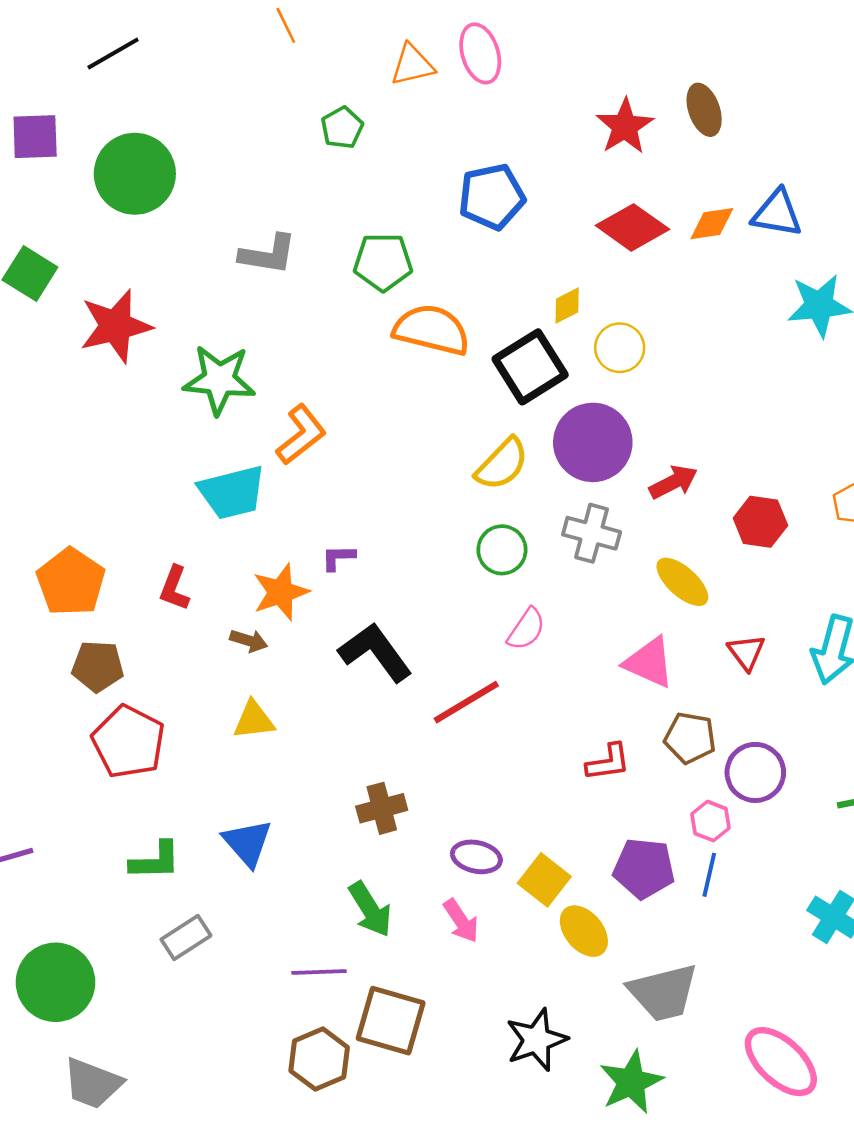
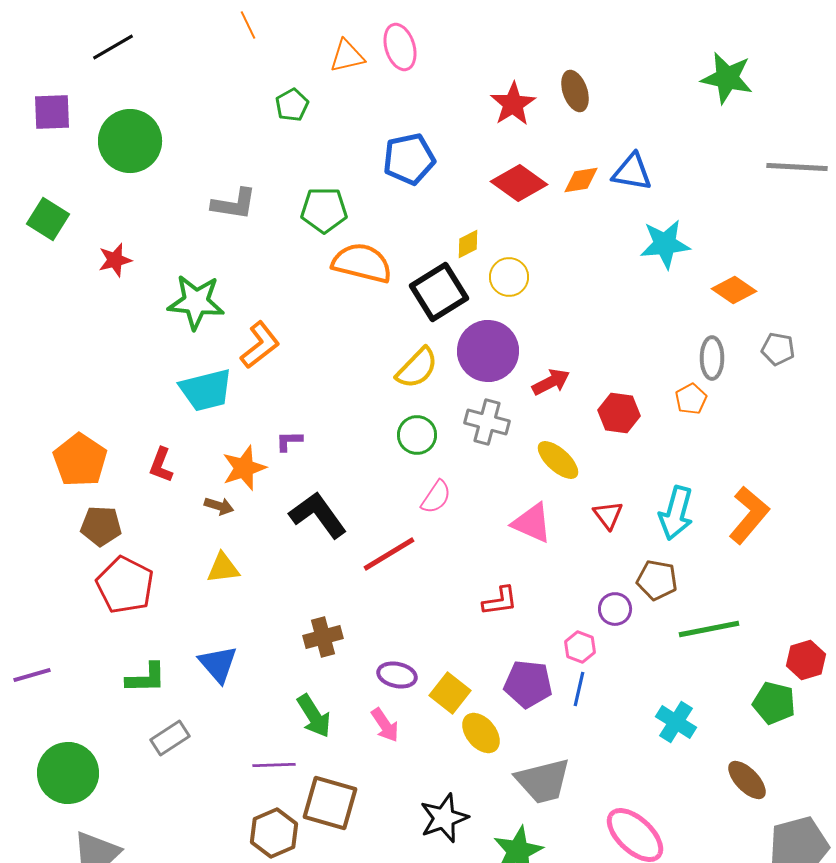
red star: (116, 326) -> (115, 260), size x0.6
brown pentagon: (690, 738) -> (657, 580), moved
purple circle: (755, 772) -> (615, 609), size x0.7

